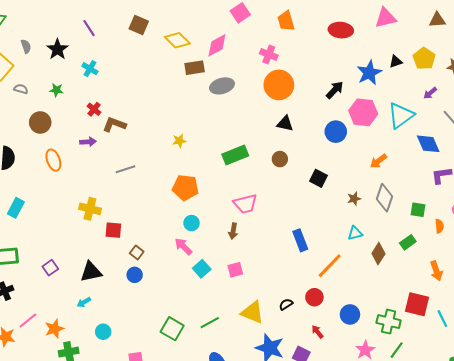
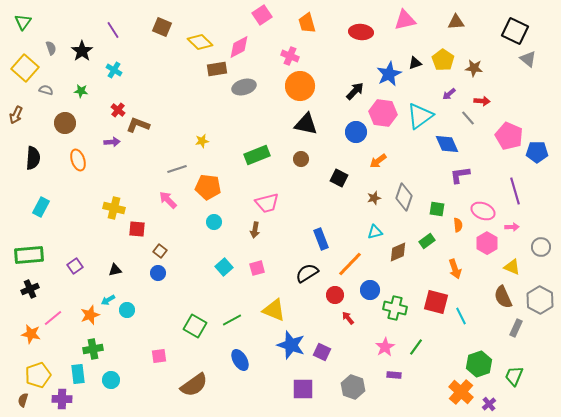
black triangle: (285, 124) -> (306, 124), size x1.4
orange arrow: (378, 161) -> (378, 161), moved
gray line: (125, 169) -> (177, 169), moved
pink arrow: (183, 246) -> (168, 200), moved
brown diamond: (378, 254) -> (398, 252), turned 35
black triangle: (91, 272) -> (115, 270), size x0.6
black semicircle: (286, 304) -> (307, 273), moved, size x1.6
blue circle: (350, 314) -> (370, 290), moved
green cross: (389, 322) -> (395, 308), moved
orange star: (54, 329) -> (90, 315), moved
cyan circle: (103, 332) -> (127, 310), moved
red arrow: (317, 332) -> (348, 318), moved

